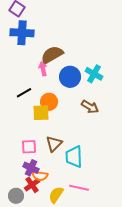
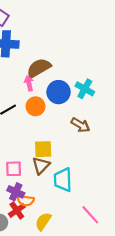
orange circle: (49, 102) -> (35, 106), moved
yellow square: (41, 113) -> (43, 149), moved
pink line: (79, 188) -> (90, 215), moved, turned 36

